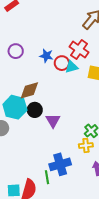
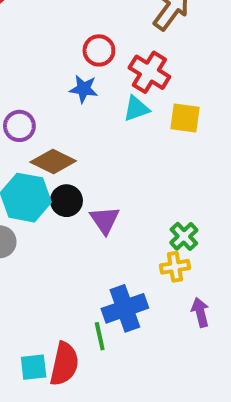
purple circle: (16, 51) -> (19, 126), moved
red circle: (62, 63) -> (99, 50), moved
brown diamond: (29, 90) -> (53, 162), turned 45

